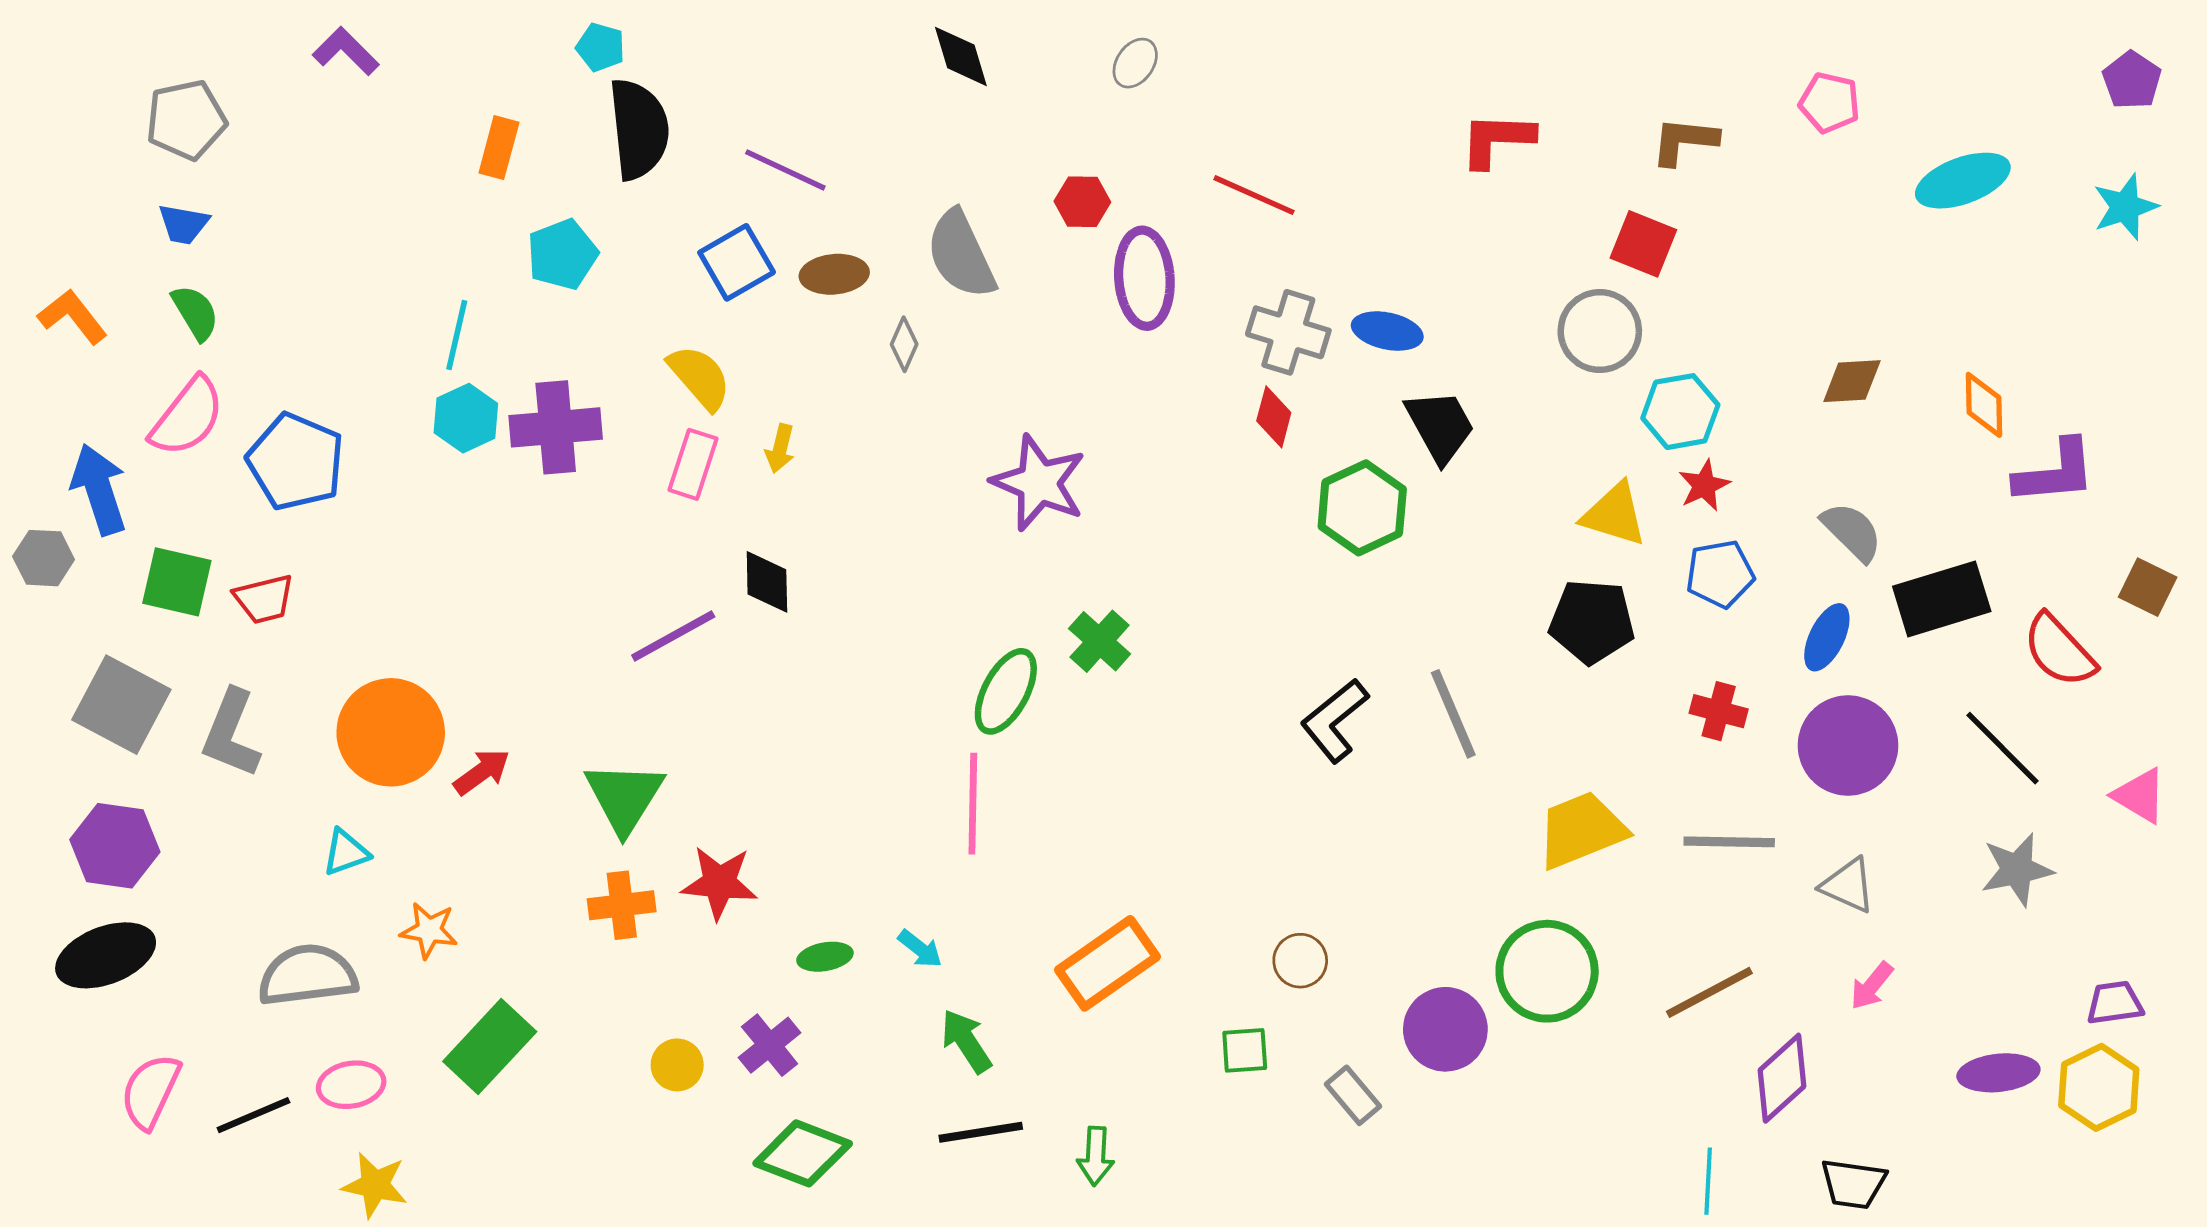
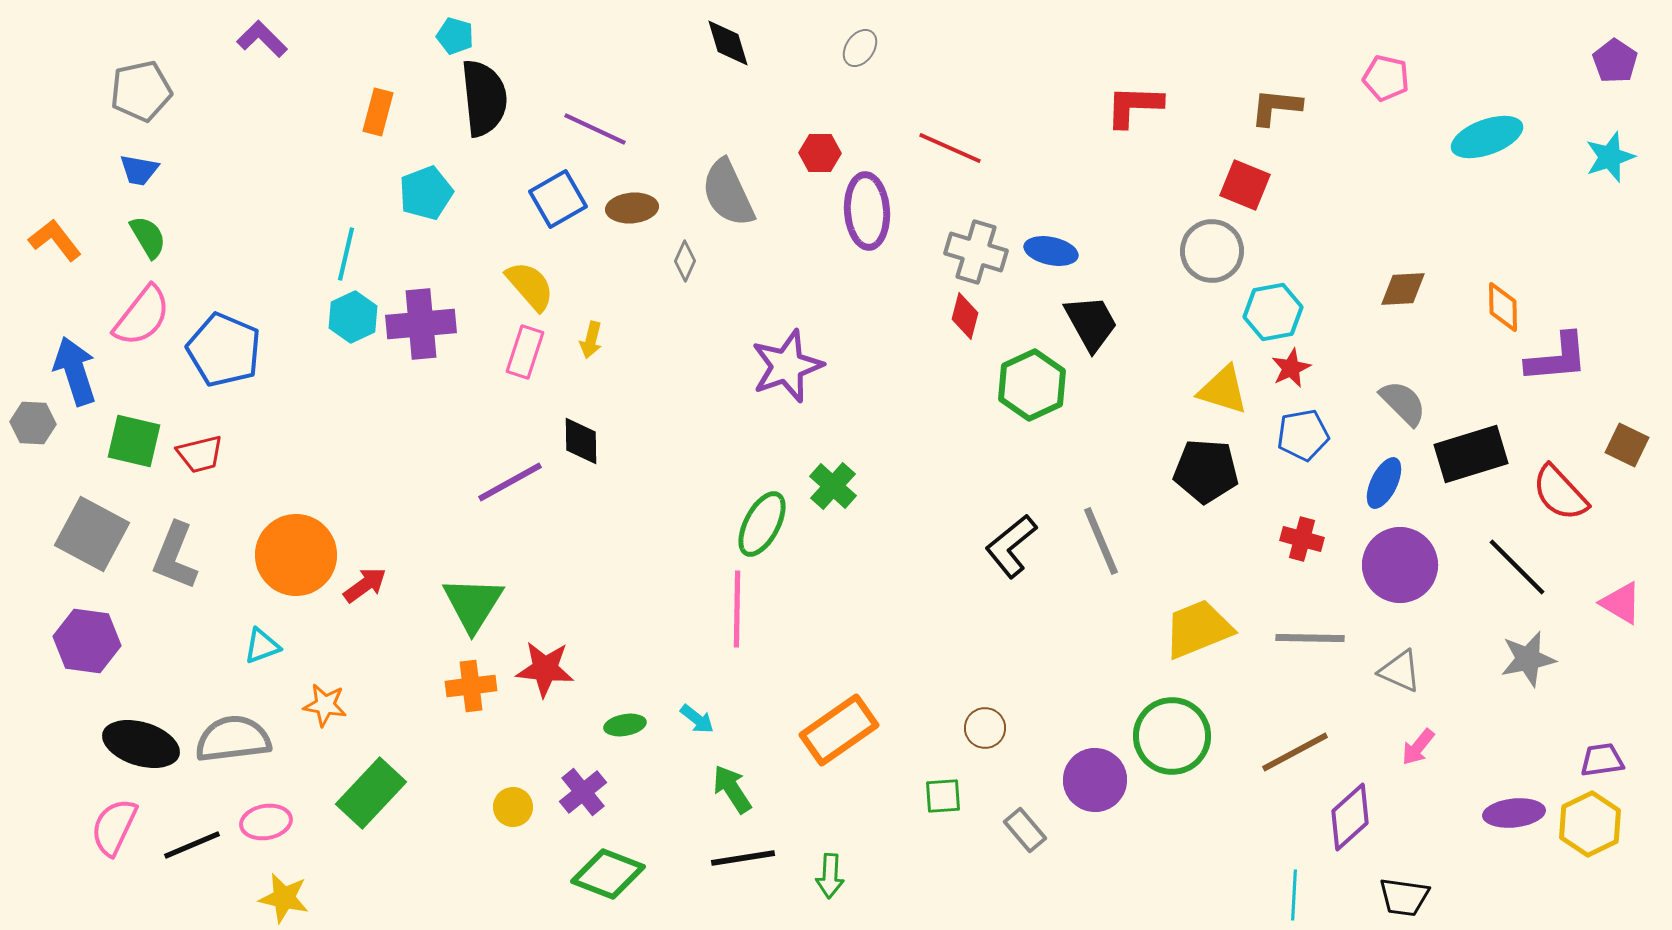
purple star: (1039, 483) -> (787, 366), turned 30
black ellipse: (106, 955) -> (141, 744), moved, turned 38

